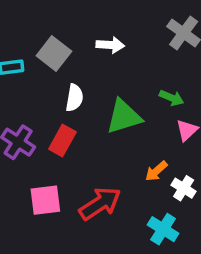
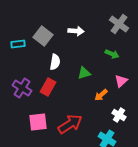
green arrow: (172, 98) -> (112, 54), moved
green triangle: (124, 117) -> (84, 73), size x0.6
orange arrow: (156, 171) -> (101, 95), moved

